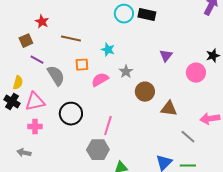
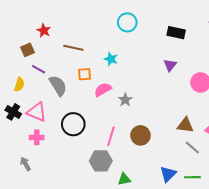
black rectangle: (147, 15) -> (176, 33), moved
gray star: (126, 72) -> (125, 100), moved
yellow semicircle: (18, 83) -> (19, 84), moved
brown circle: (145, 92) -> (140, 135), moved
pink triangle: (35, 102) -> (37, 112), turned 35
brown triangle: (169, 109) -> (185, 125), moved
gray arrow: (24, 153) -> (25, 164), turned 48

